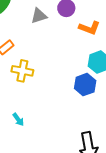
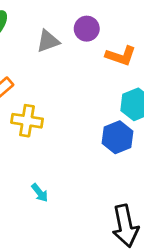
cyan arrow: (18, 119) -> (40, 193), moved

